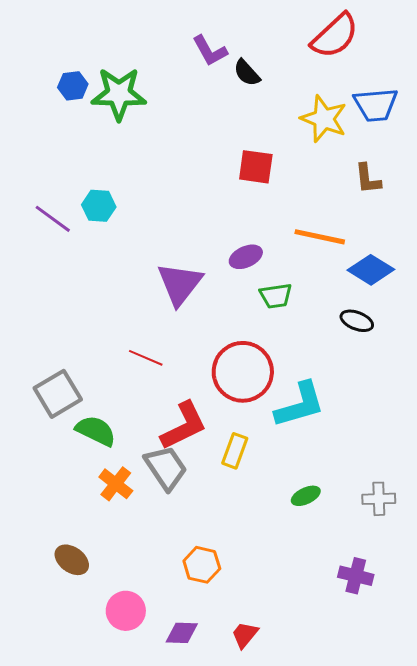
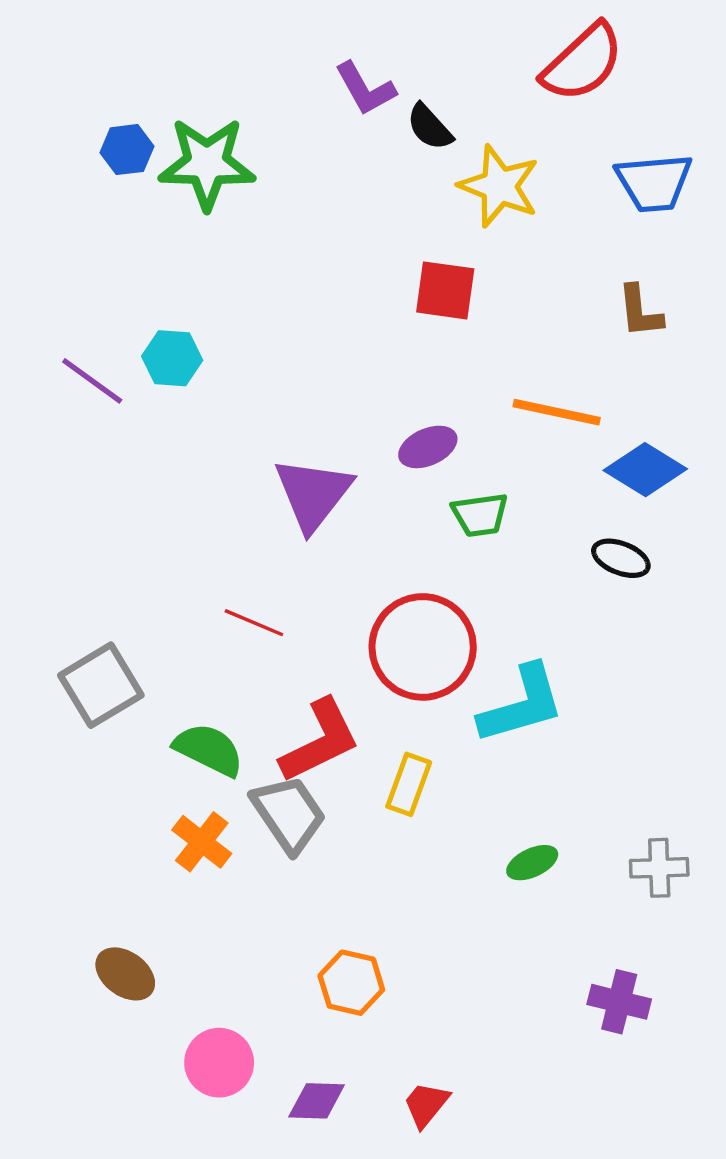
yellow star: (324, 119) -> (499, 186), moved
green semicircle: (96, 431) -> (209, 750), moved

